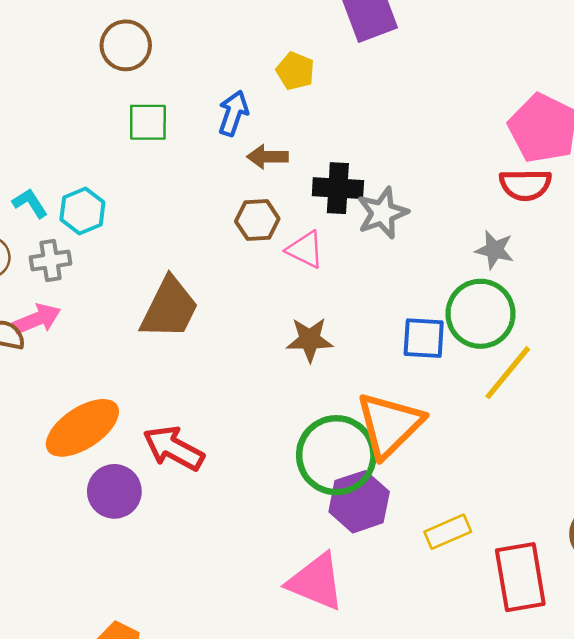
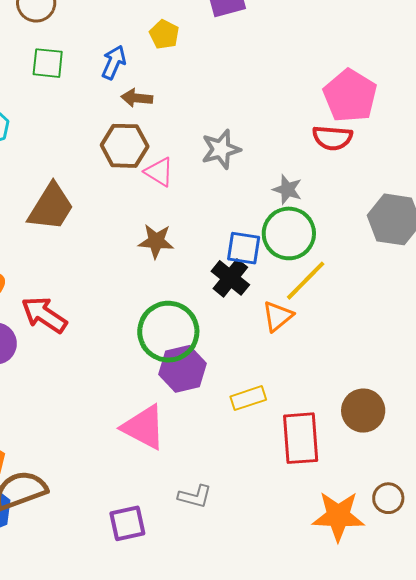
black cross: (338, 188) -> (230, 278), moved, turned 30
brown hexagon: (257, 220) -> (125, 146), size x1.4
gray star: (494, 250) -> (287, 190), moved
orange triangle: (390, 425) -> (278, 316), moved, size x0.6

